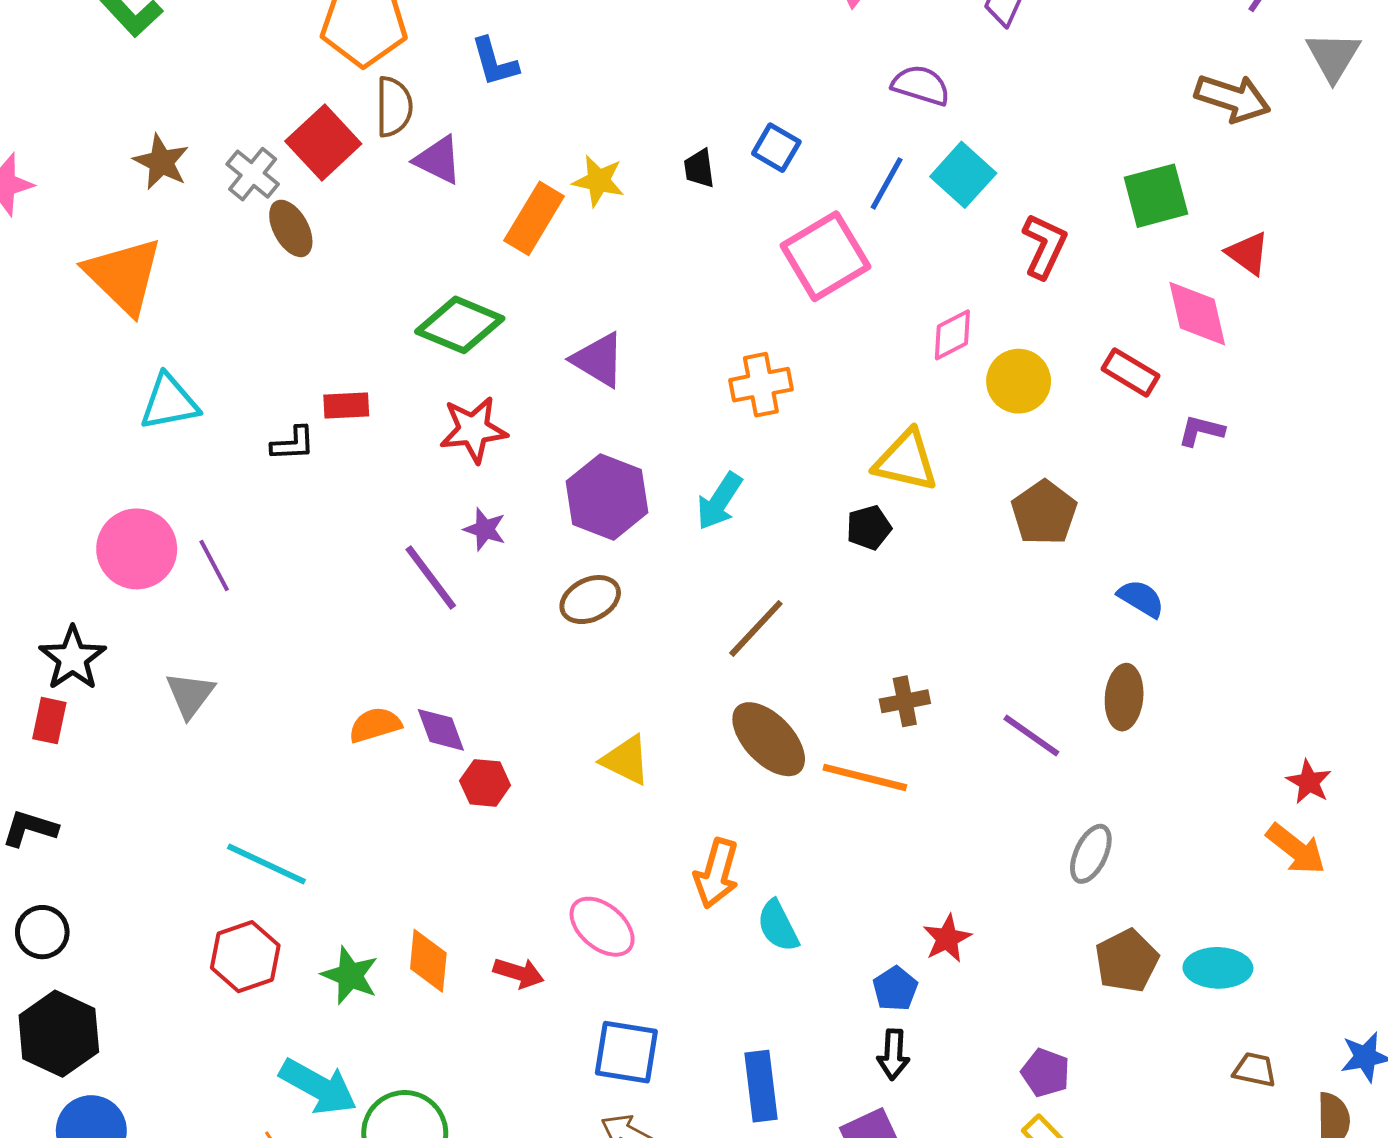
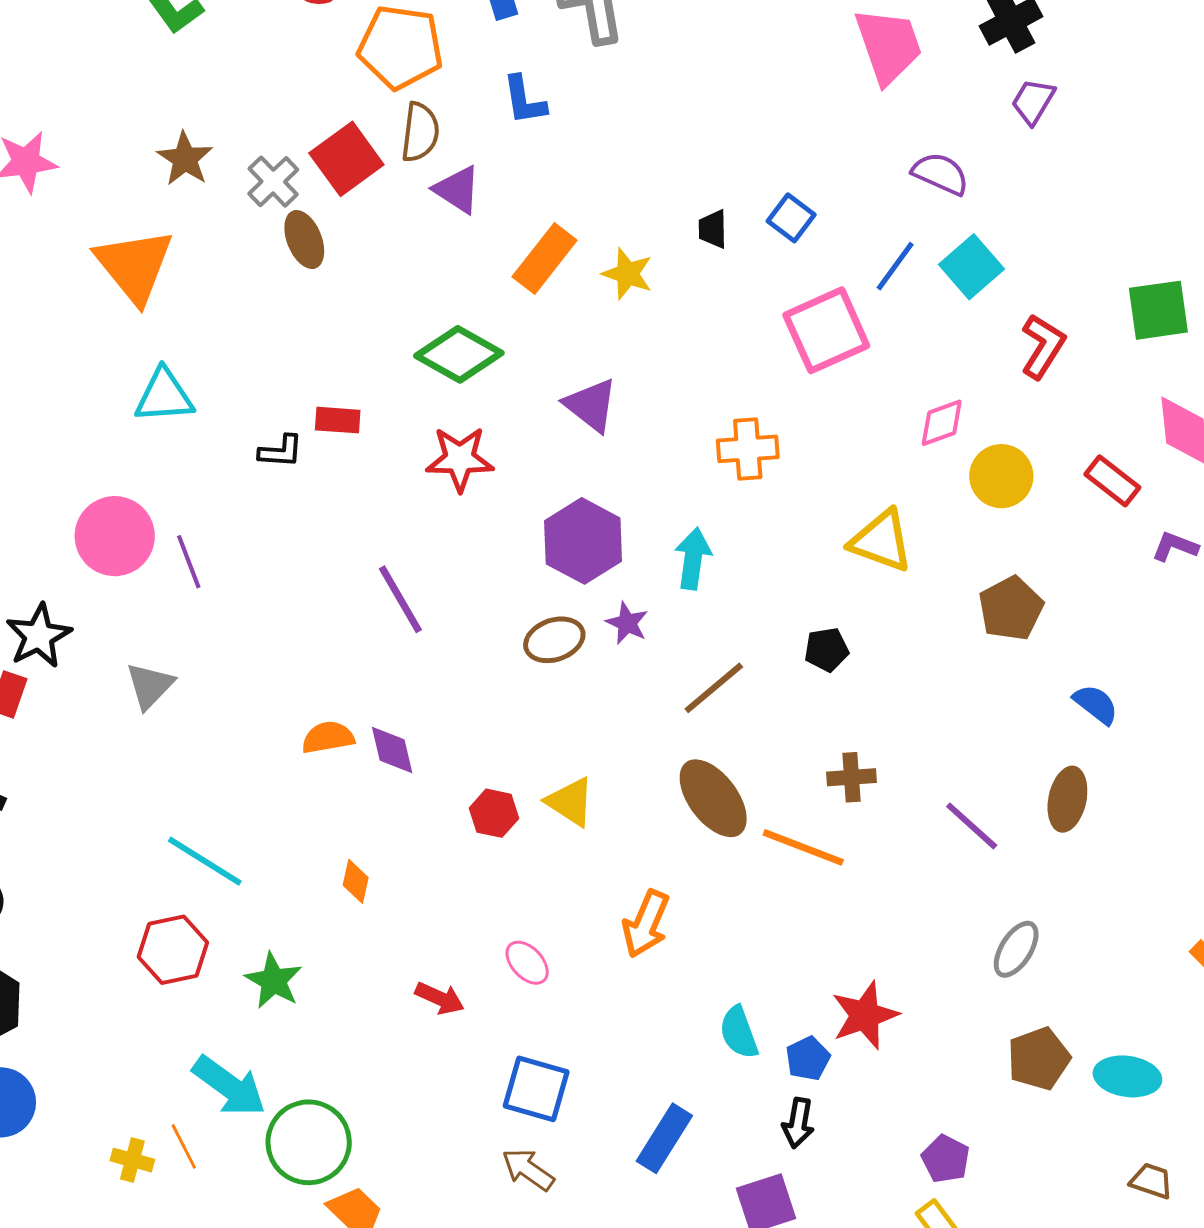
yellow star: (599, 181) -> (628, 274), moved
cyan arrow: (719, 501) -> (693, 559), turned 148
black pentagon: (869, 528) -> (827, 650), moved
purple star: (485, 529) -> (627, 623), moved
red hexagon: (485, 783) -> (494, 813), moved
cyan semicircle: (778, 926) -> (739, 1032), moved
pink ellipse: (602, 927) -> (527, 963), size x0.7
red star: (947, 938) -> (865, 1015), size x1.4
orange diamond: (428, 961) -> (356, 881), moved, size x0.7
blue rectangle: (761, 1086) -> (664, 1138), turned 32

